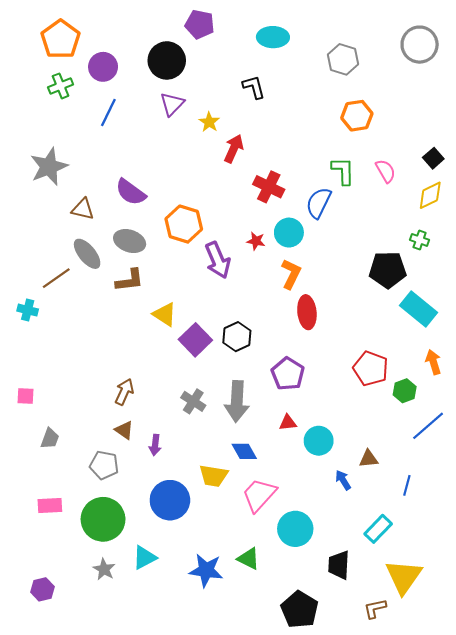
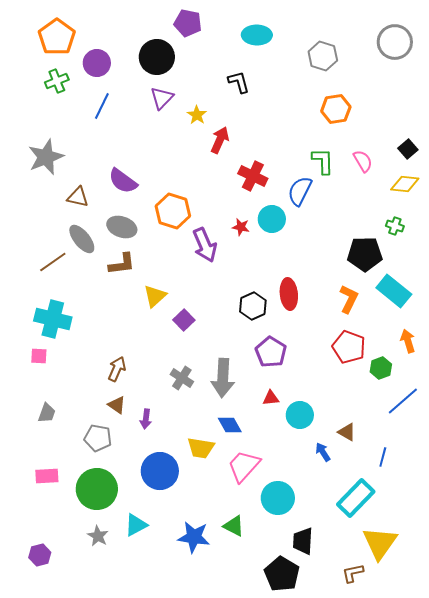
yellow diamond: (430, 195) -> (405, 184), turned 32
orange L-shape: (291, 274) -> (349, 299), moved
cyan cross: (28, 310) -> (53, 319), moved, size x1.8
yellow triangle: (165, 314) -> (155, 296), turned 45
black hexagon: (237, 337) -> (253, 306), moved
purple square: (195, 340) -> (184, 320), size x0.7
pink square: (25, 396) -> (39, 356), moved
brown triangle: (369, 459) -> (347, 432), turned 36
cyan rectangle: (378, 529) -> (356, 498), size x1.4
black trapezoid: (339, 565) -> (303, 541), moved

